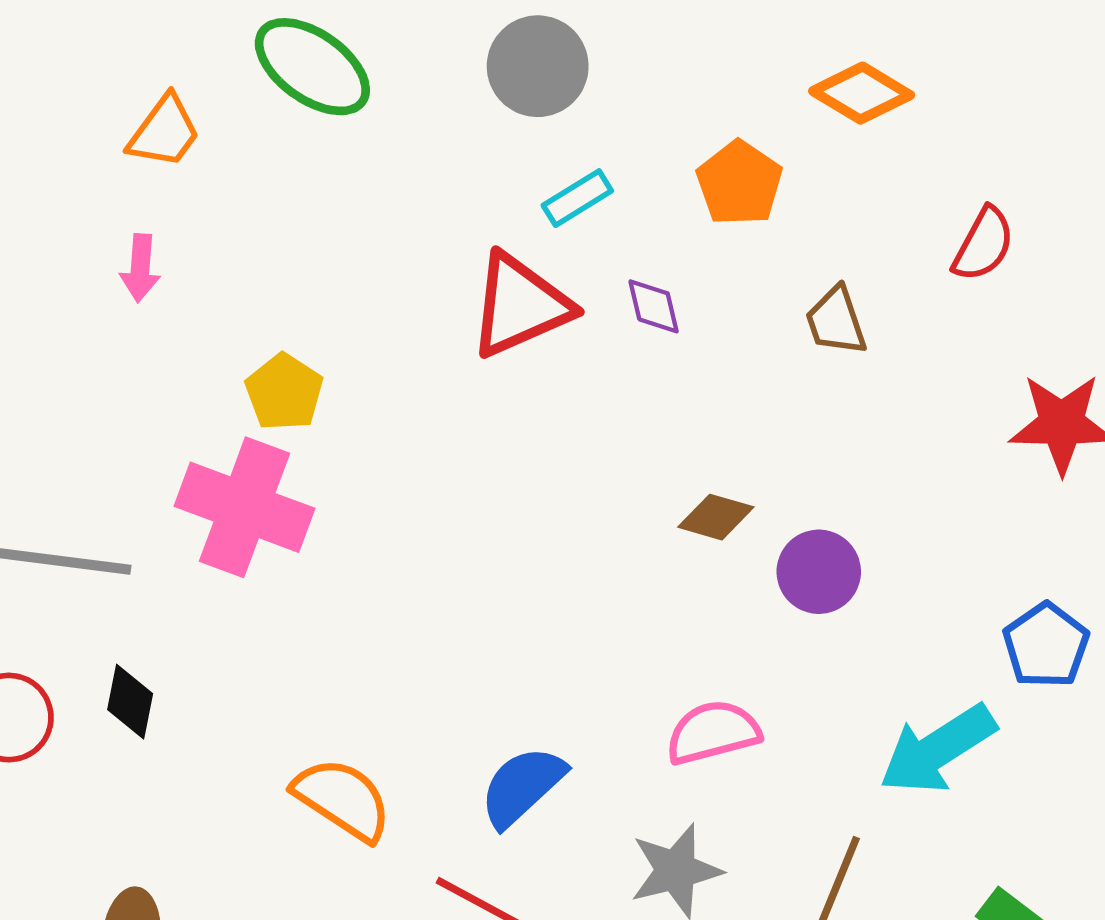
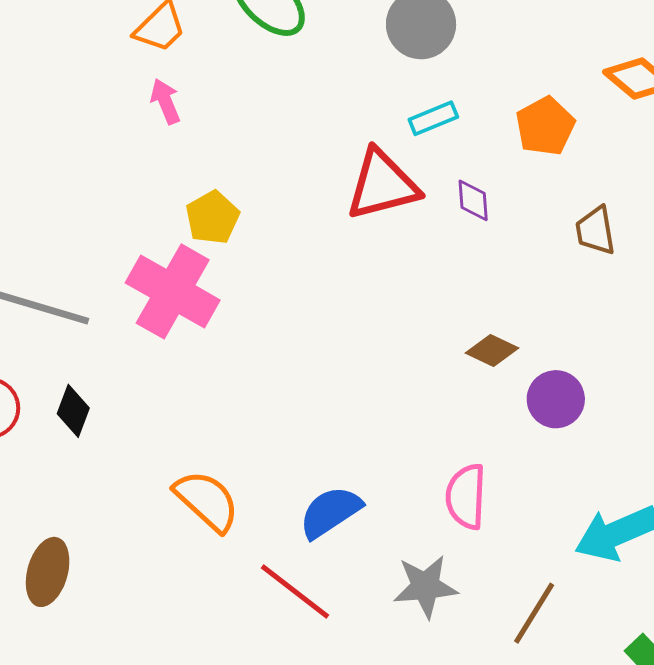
pink arrow: (140, 268) -> (165, 101), moved, turned 144
pink semicircle: (713, 732) -> (466, 497), turned -82

